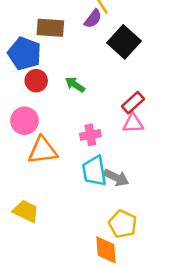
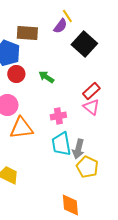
pink triangle: (133, 123) -> (91, 107), turned 42
gray arrow: (116, 178) -> (78, 149), turned 78
yellow pentagon: (123, 224) -> (87, 167), moved

